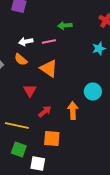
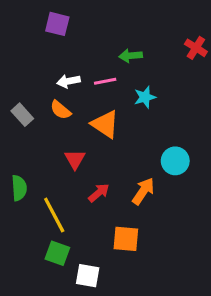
cyan star: (99, 48) -> (145, 97), moved
orange arrow: (73, 110) -> (143, 191), turned 36
yellow line: (17, 126) -> (54, 215), turned 50
orange square: (52, 138) -> (126, 239), moved

